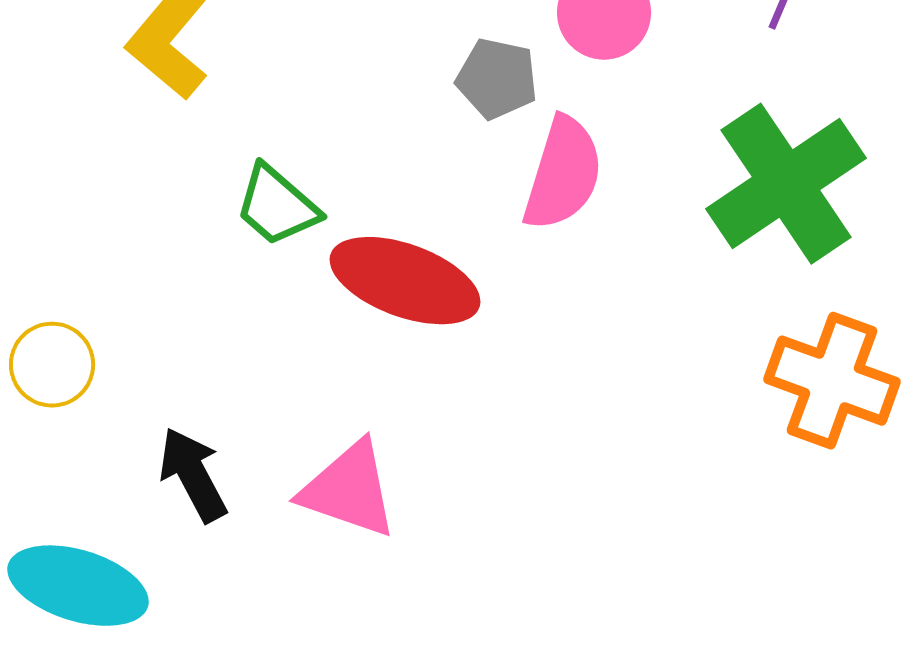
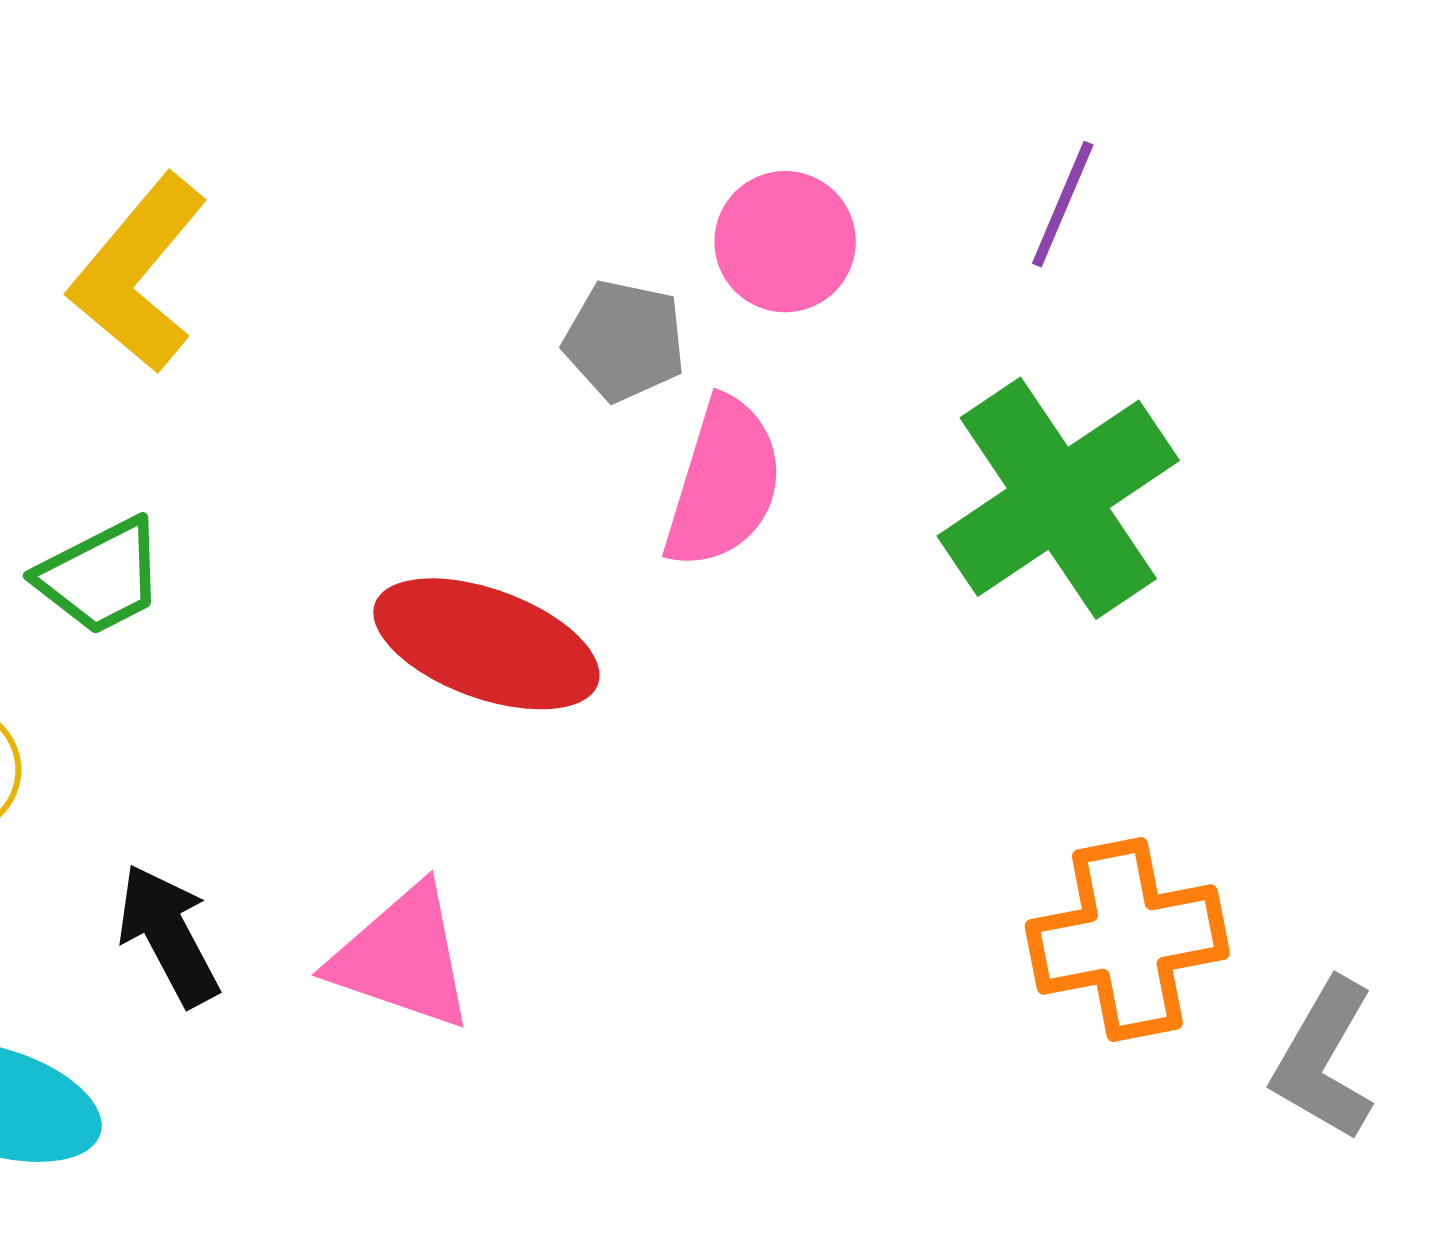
green trapezoid: (277, 206) -> (101, 576), moved, turned -68
orange cross: (832, 381) -> (1127, 939), moved, turned -31

